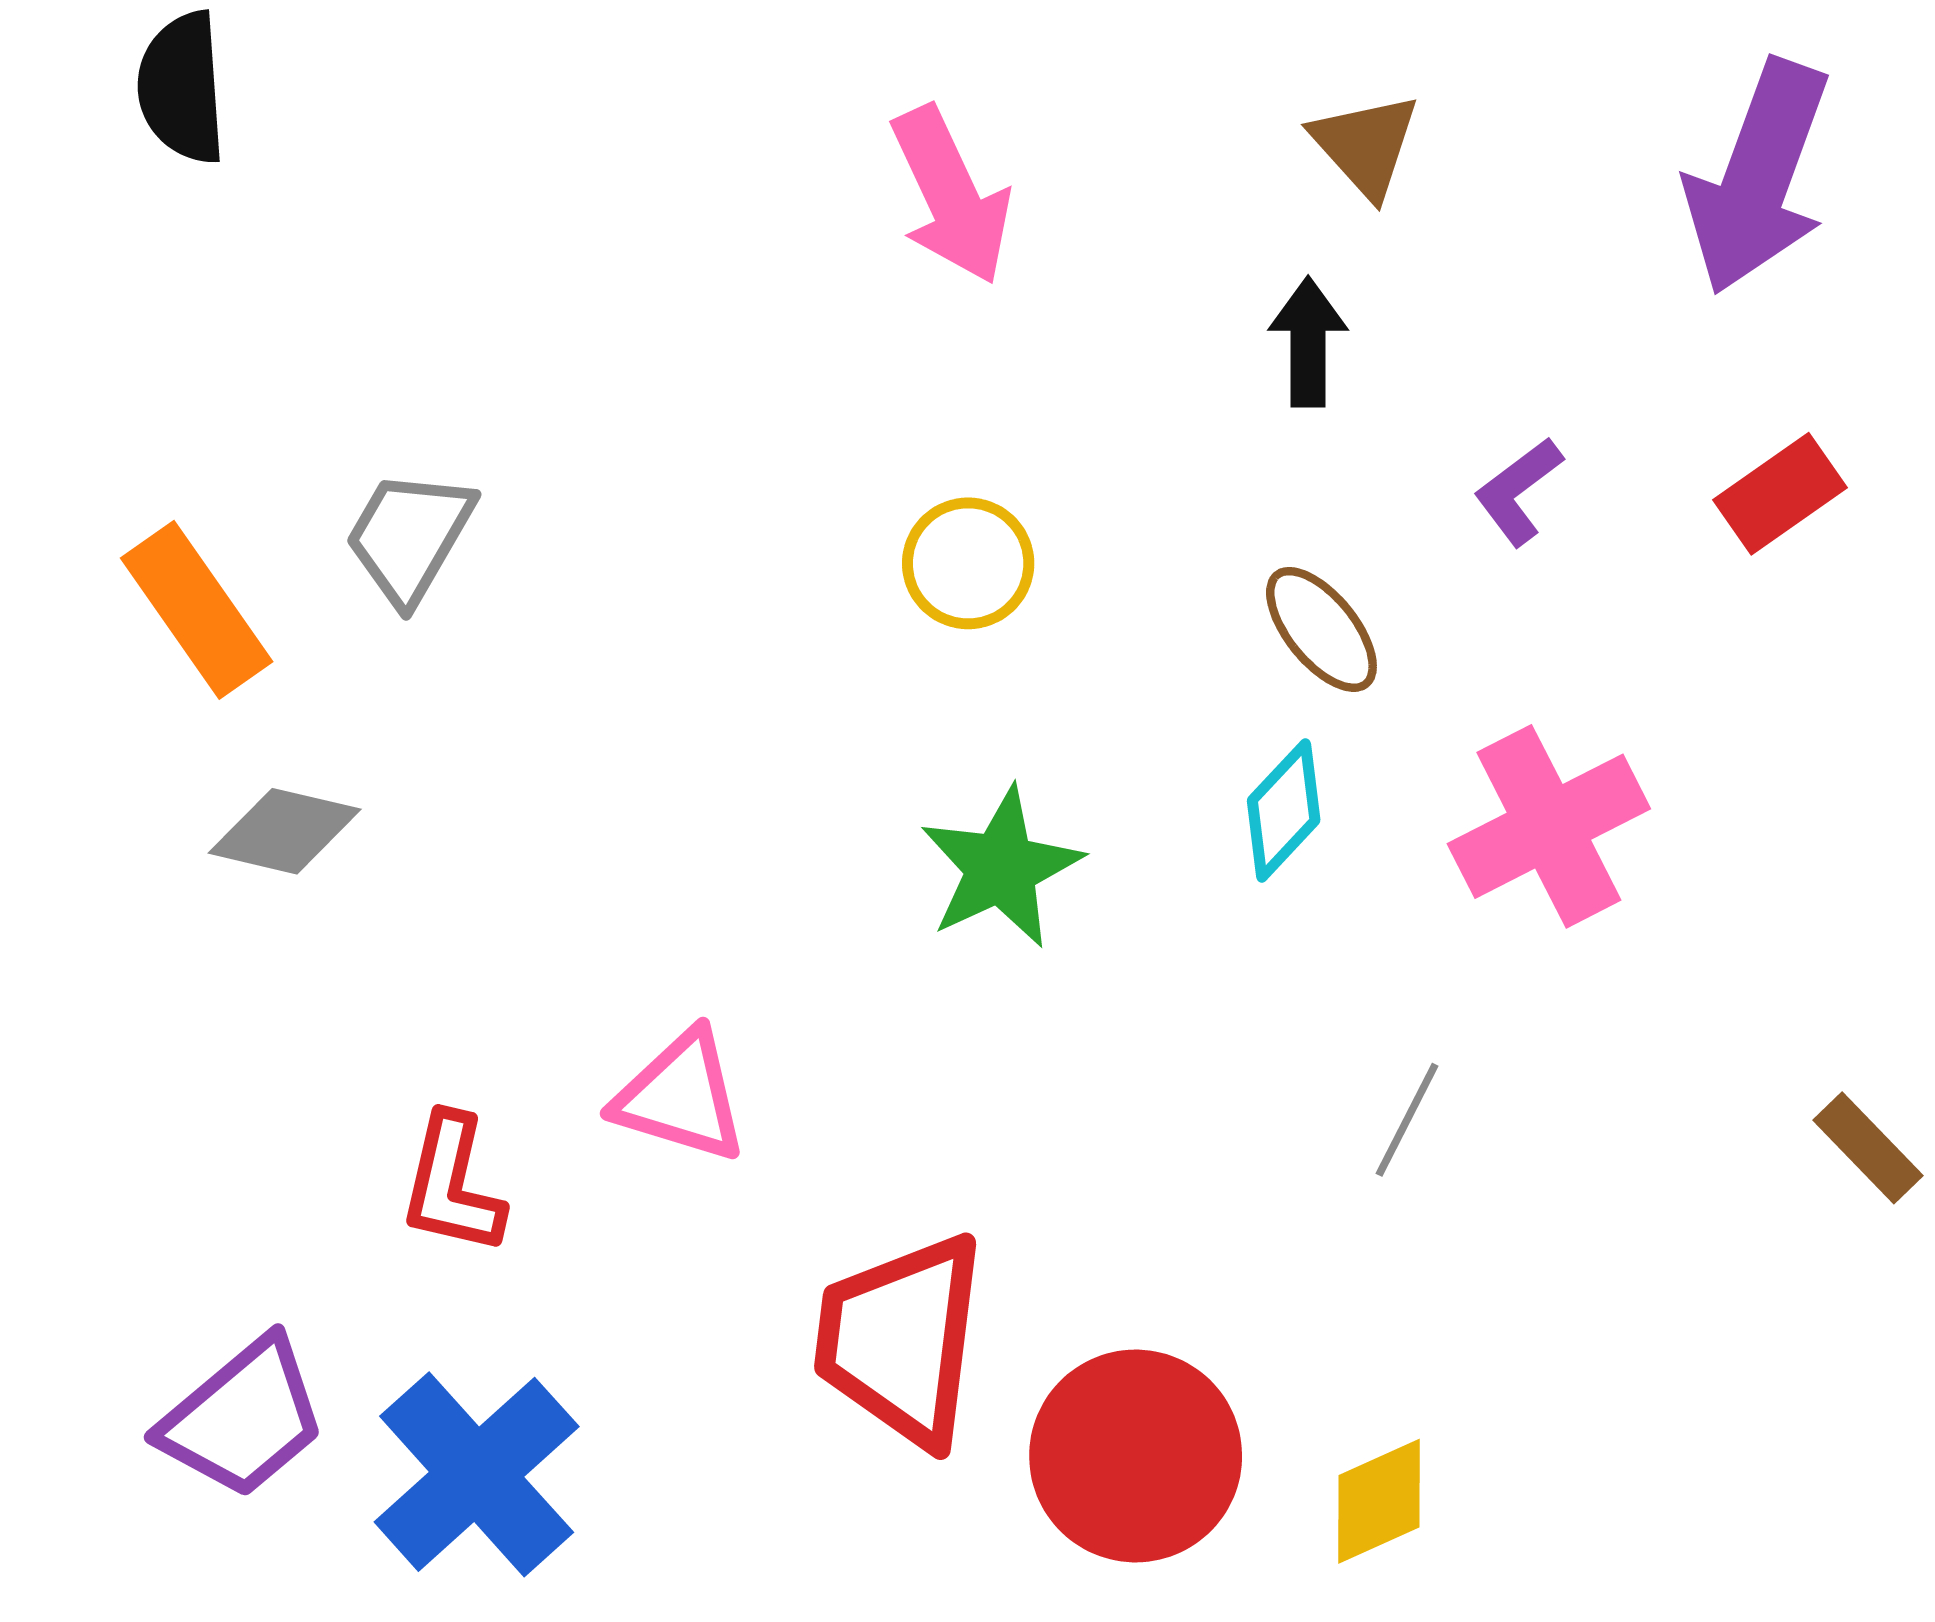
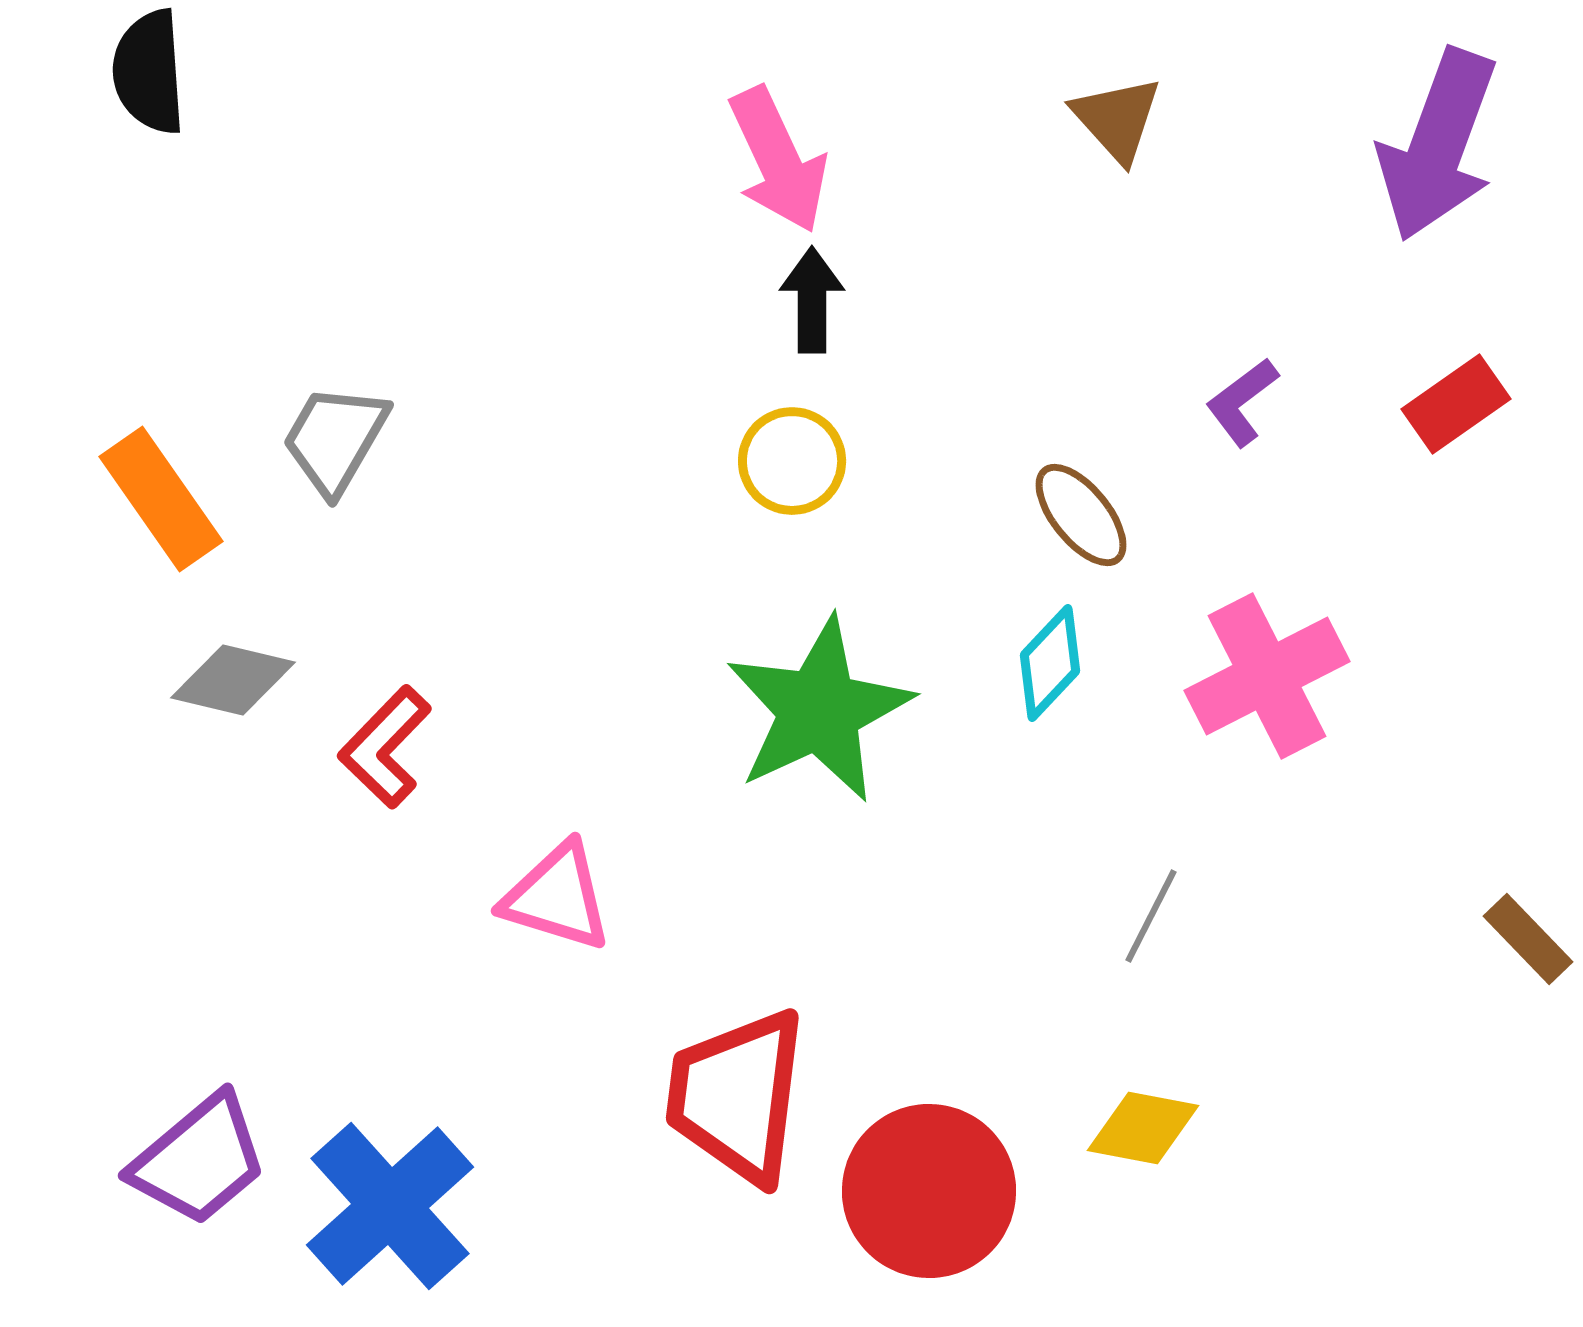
black arrow: (1308, 342) -> (812, 300), moved
green star: (1001, 868) -> (819, 710), size x1.4
red L-shape: (452, 1185) -> (385, 747), moved, turned 31
yellow diamond: (1379, 1501) -> (1143, 1128), moved, turned 35

